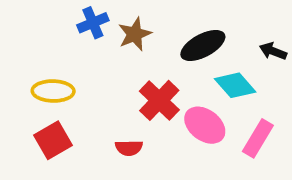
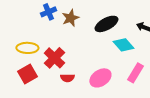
red cross: (159, 100) -> (54, 58), moved
pink ellipse: (205, 125) -> (100, 78), moved, turned -70

